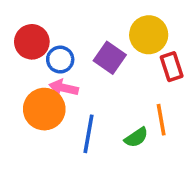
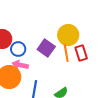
orange line: (161, 120) -> (66, 53), moved

